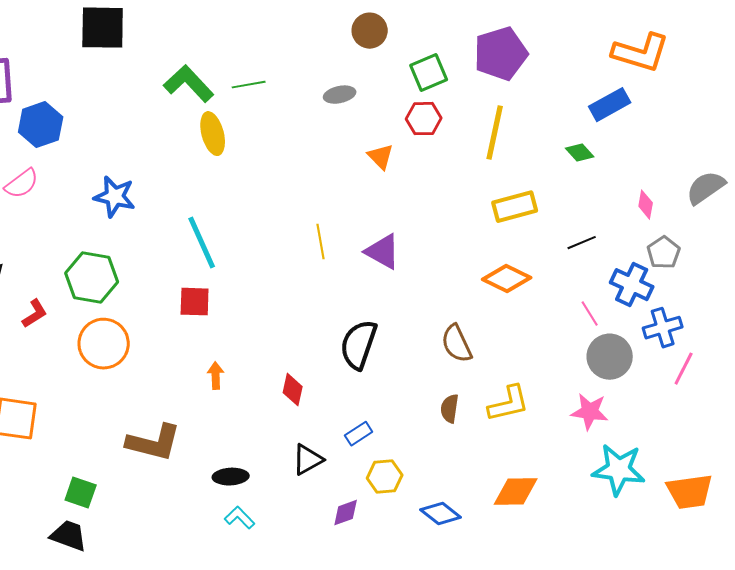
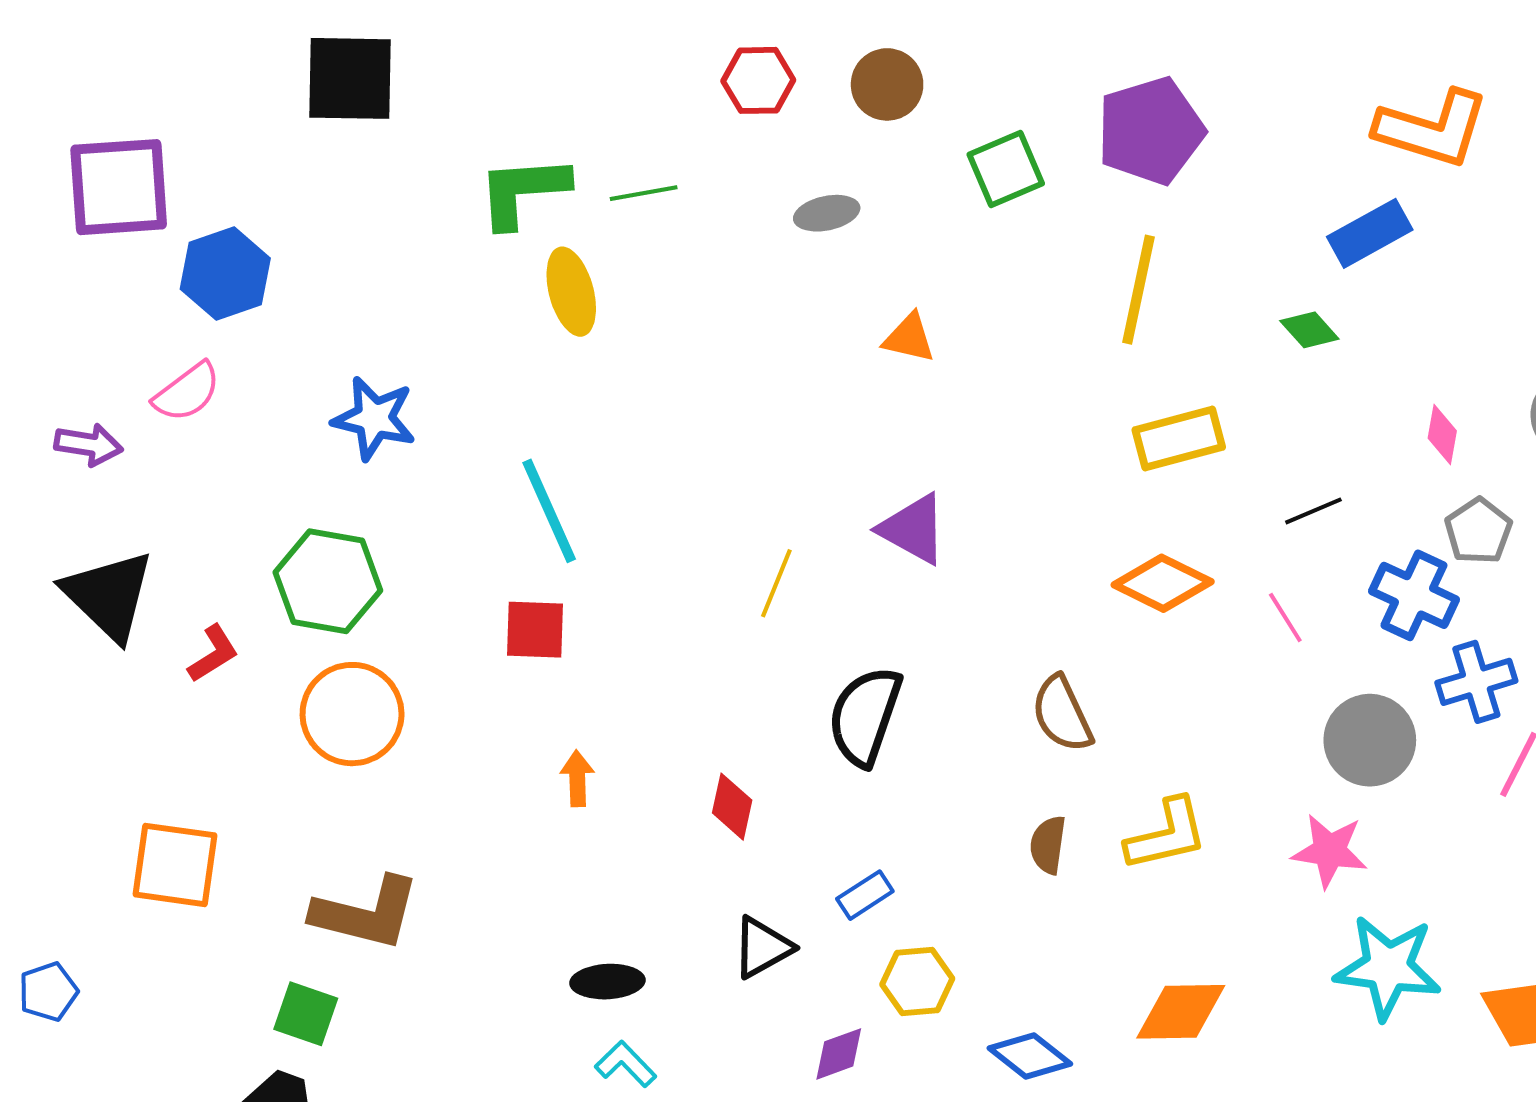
green L-shape: (189, 84) -> (523, 191), turned -51
red hexagon: (424, 119) -> (758, 80), moved
orange triangle: (381, 157) -> (909, 338), turned -32
yellow line: (321, 242) -> (776, 583), moved, turned 32
pink line: (590, 314) -> (1285, 617), moved
brown L-shape: (154, 443) -> (366, 913), moved

